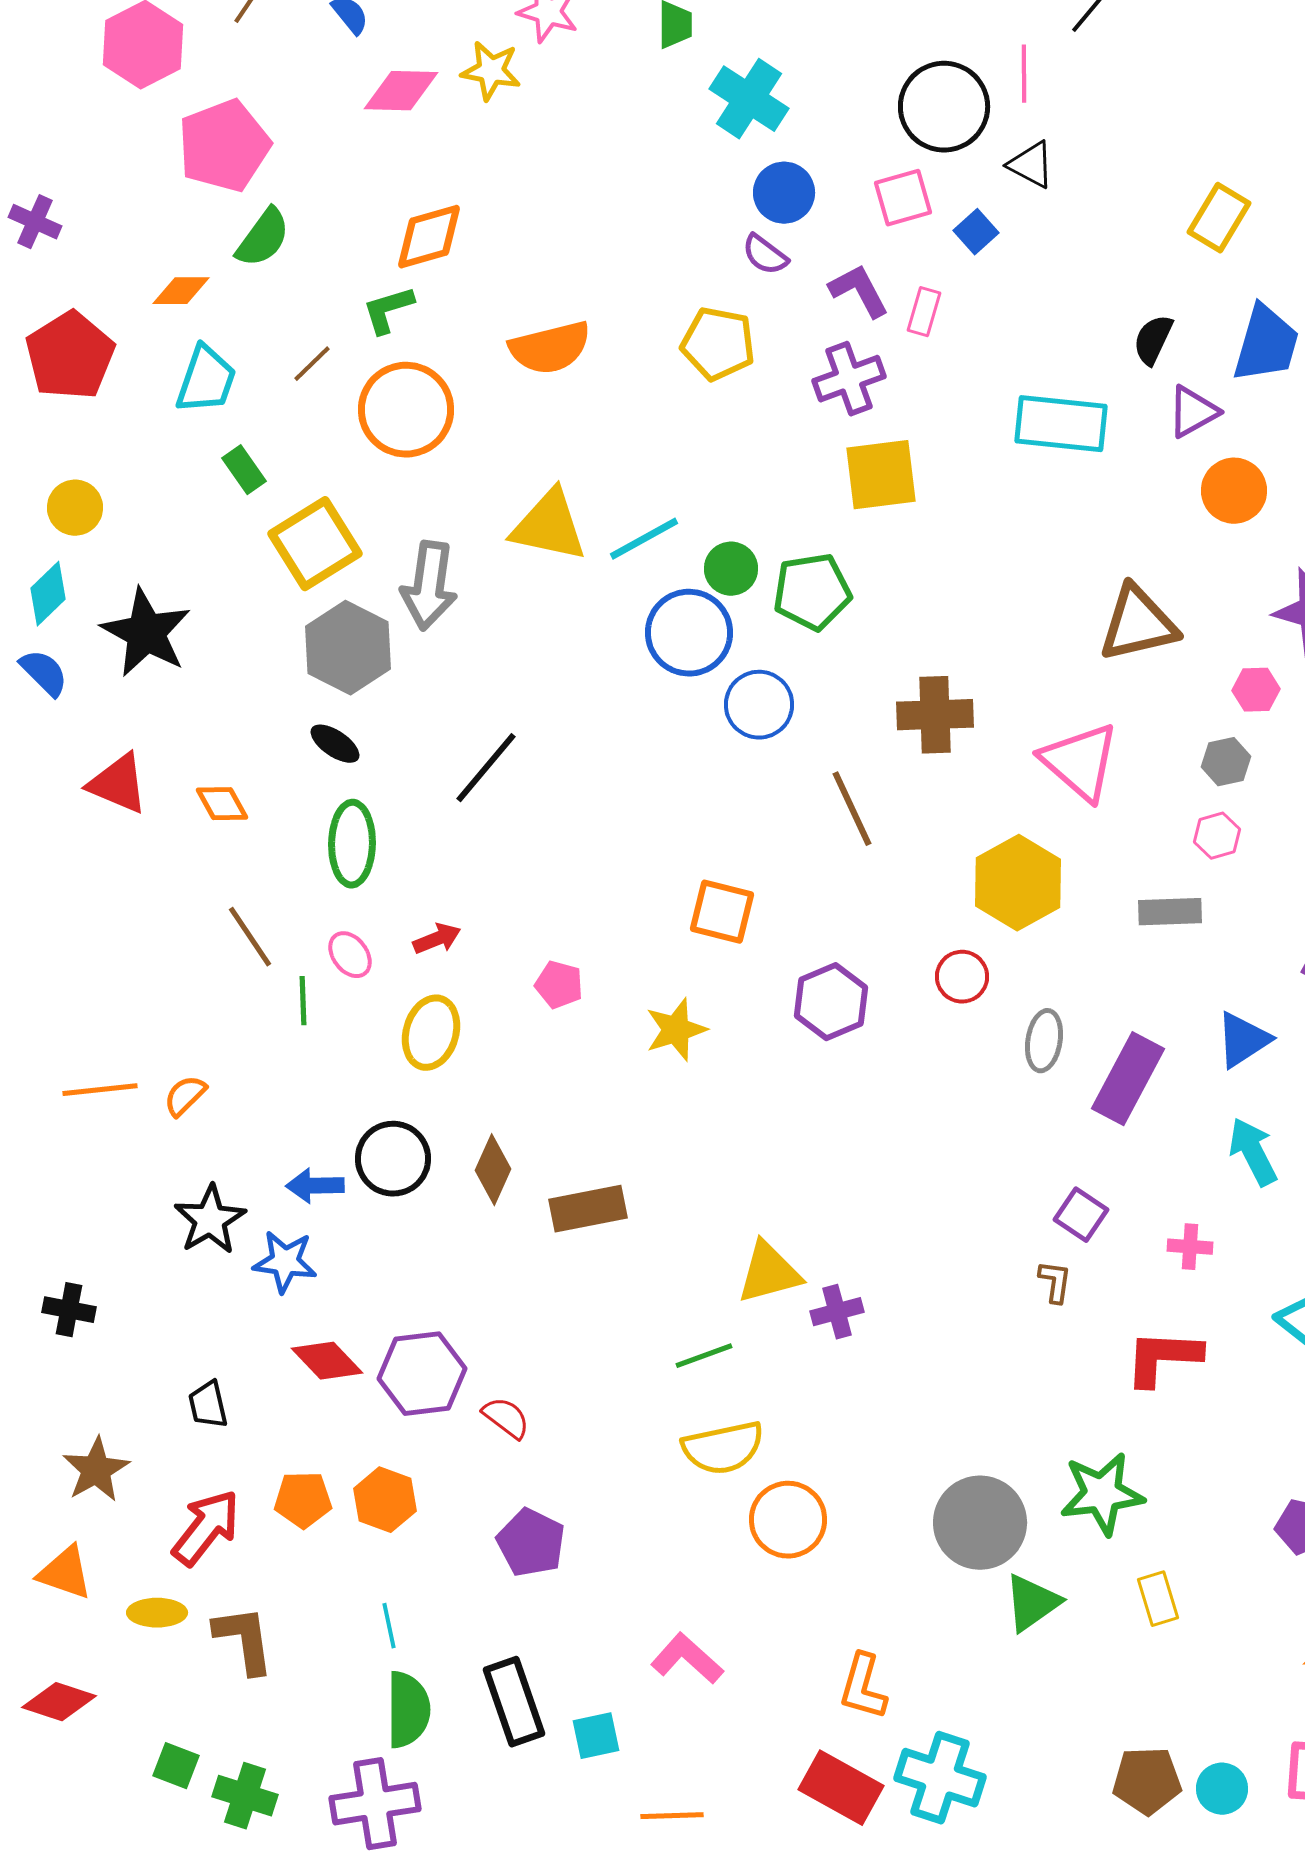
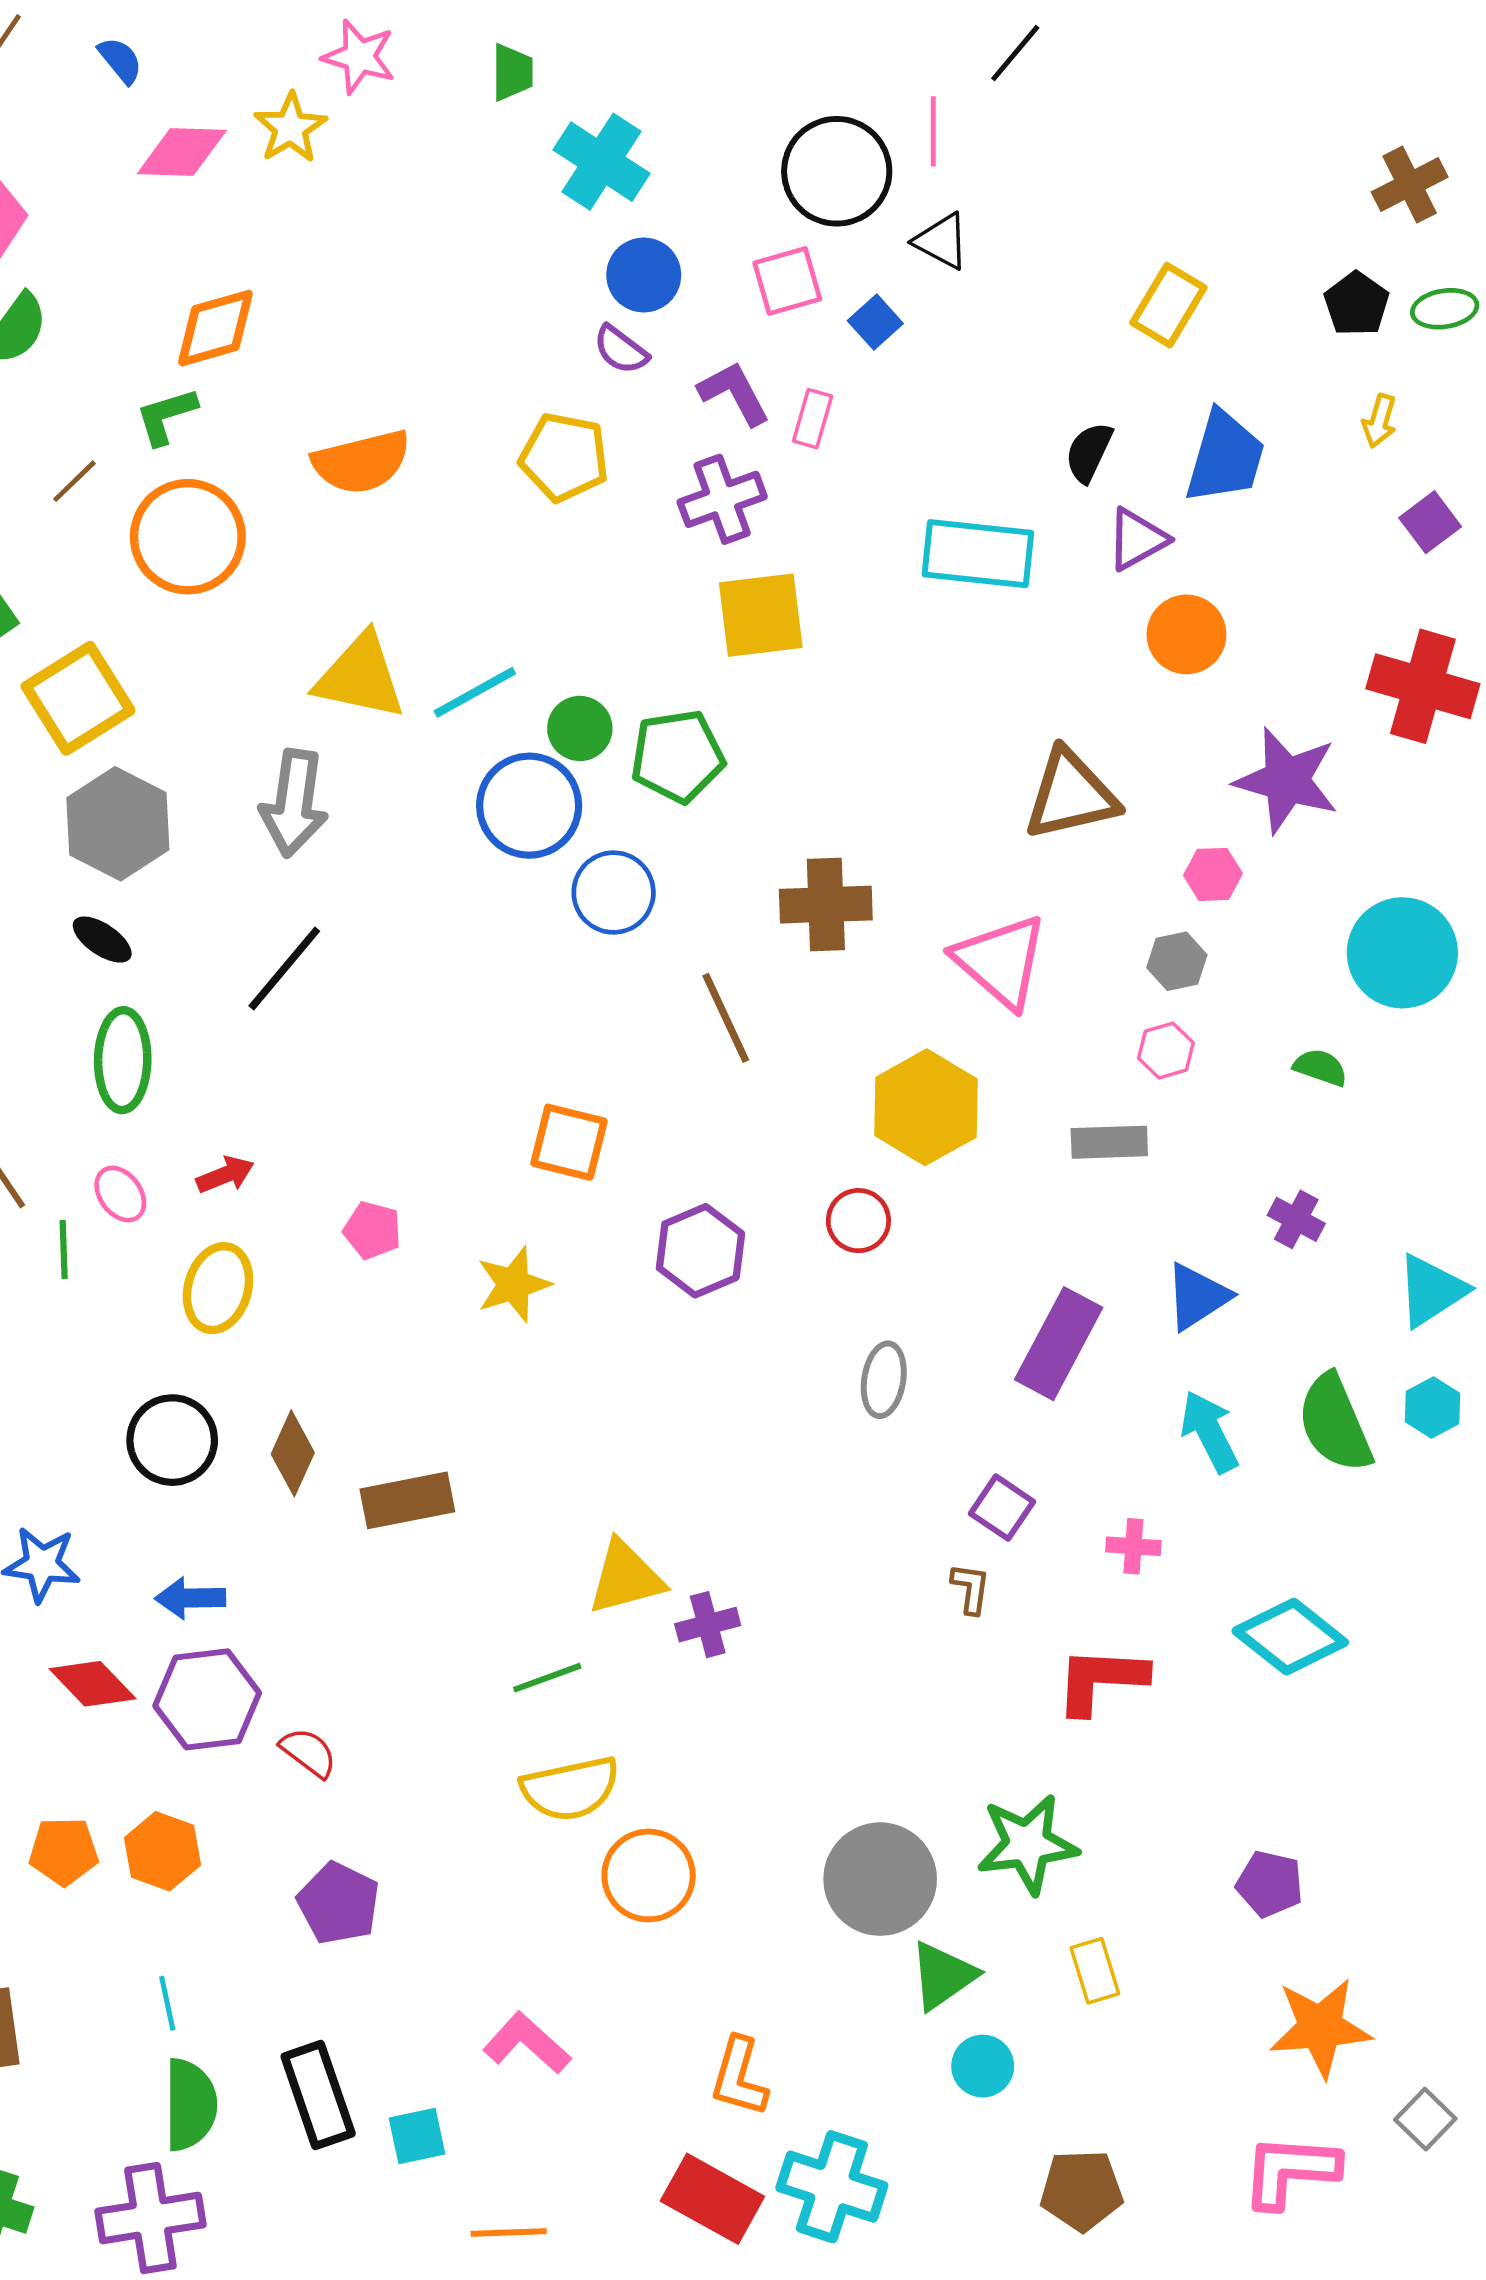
yellow star: (491, 71) -> (290, 128), turned 30
gray arrow: (429, 586) -> (294, 803), moved
gray ellipse: (1044, 1041) -> (884, 1380), moved
blue arrow: (315, 1186) -> (190, 1598), moved
cyan circle: (1222, 1789) -> (983, 2066), moved

